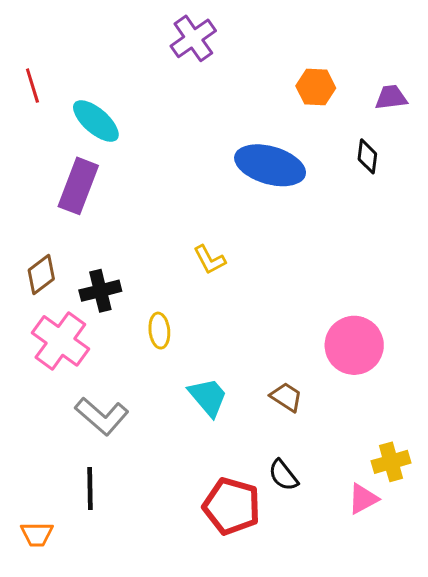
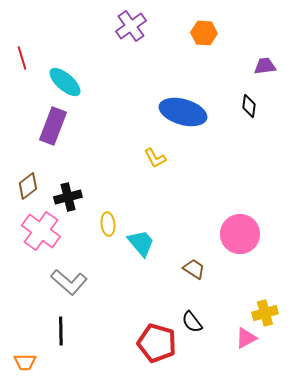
orange hexagon: (316, 87) -> (204, 33), moved
yellow L-shape: (210, 260) -> (155, 158), moved
cyan trapezoid: (208, 397) -> (141, 243), moved

